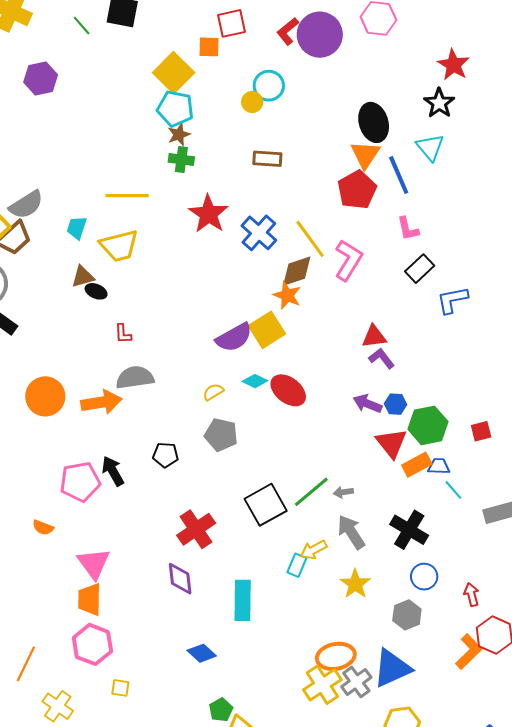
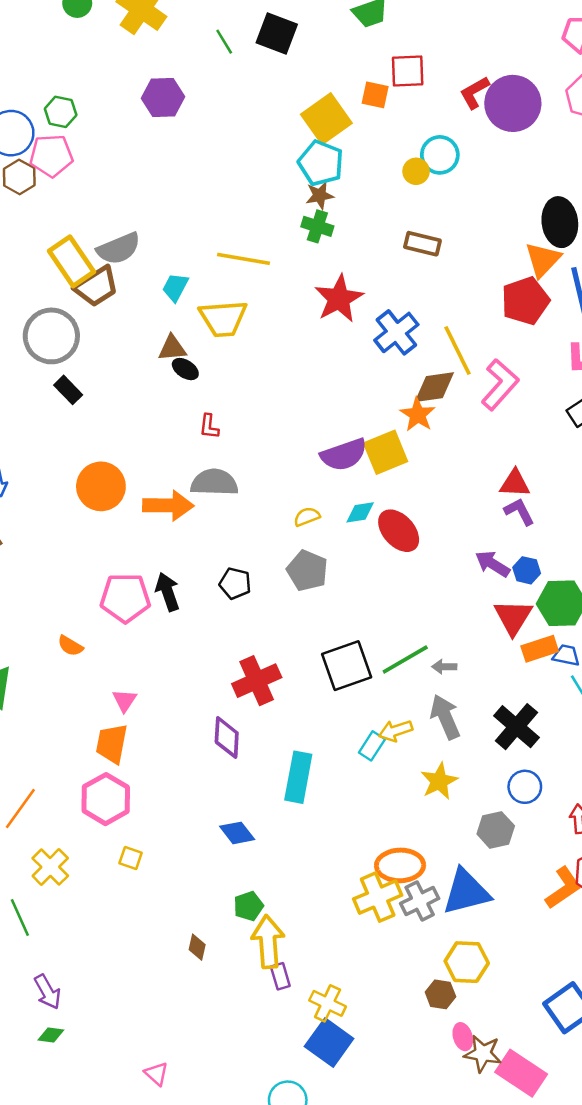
cyan diamond: (255, 381) -> (360, 512), turned -45
pink triangle: (94, 563) -> (125, 700), size x0.6

